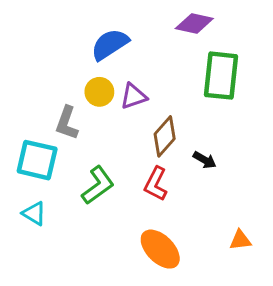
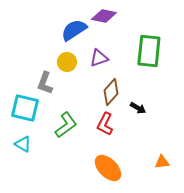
purple diamond: (194, 24) -> (104, 16), moved
purple triangle: (133, 96) -> (99, 58), moved

